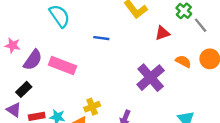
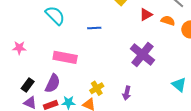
purple semicircle: (33, 60) -> (53, 83), moved
orange semicircle: (183, 61) -> (168, 21), moved
black rectangle: (24, 89) -> (28, 85), moved

